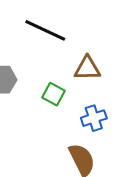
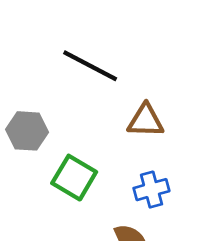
green square: (54, 94) -> (74, 178), moved, size x1.4

